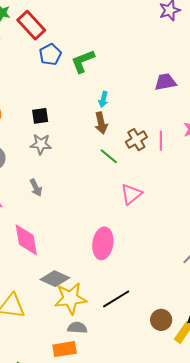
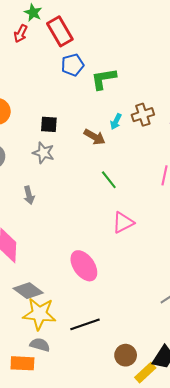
brown arrow: (101, 123) -> (95, 137), moved, turned -60
brown cross: (136, 140) -> (143, 115), moved
pink ellipse: (103, 243) -> (84, 266), turned -56

